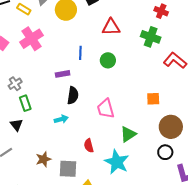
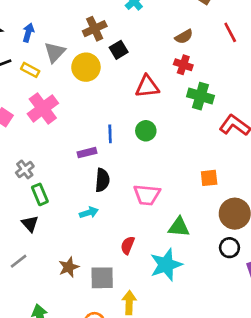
red cross: (161, 11) -> (183, 65), moved
blue line: (80, 53) -> (110, 134), moved
pink trapezoid: (106, 109) -> (147, 195), turned -65
green triangle: (128, 134) -> (179, 227), turned 42
red semicircle: (89, 146) -> (128, 245), turned 40
cyan star: (117, 162) -> (166, 265), turned 30

